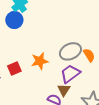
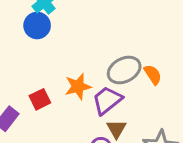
purple trapezoid: (70, 74) -> (107, 100), moved

